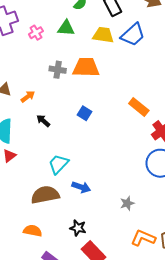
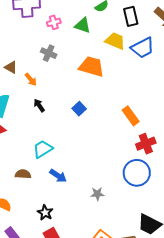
gray cross: (58, 70) -> (49, 53), moved
orange arrow: (28, 97) -> (31, 79), turned 72
brown semicircle: (45, 195) -> (23, 174), size x0.6
gray star: (127, 203) -> (97, 194), moved

